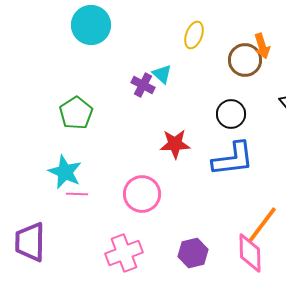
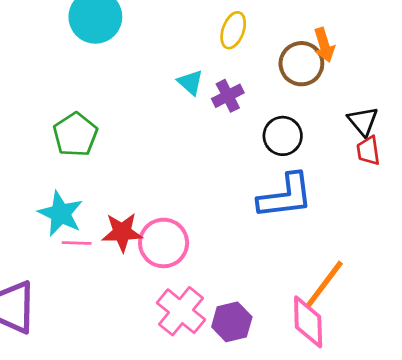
purple cross: (143, 85) -> (228, 96), moved, turned 35
red star: (175, 144) -> (122, 232), moved
pink cross: (124, 253) -> (181, 311), moved, turned -30

